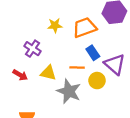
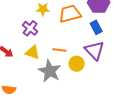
purple cross: (32, 49) -> (30, 28), moved
blue rectangle: (93, 53) -> (96, 27), moved

